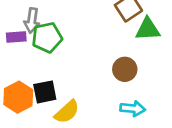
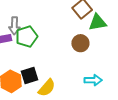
brown circle: (125, 69) -> (80, 43), moved

